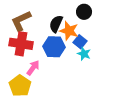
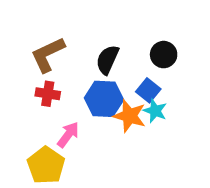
black circle: (84, 12) -> (164, 55), moved
orange star: (69, 31) -> (130, 116), moved
red cross: (21, 44) -> (48, 94), size x0.6

